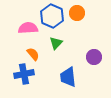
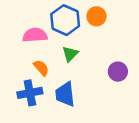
blue trapezoid: (68, 77) -> (65, 94), moved

